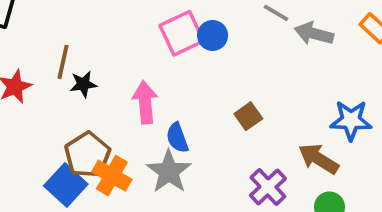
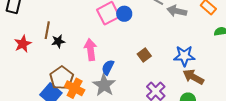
blue star: (351, 120) -> (184, 56), moved
blue semicircle: (177, 138) -> (108, 67), turned 49
brown arrow: (318, 159) -> (193, 77), moved

